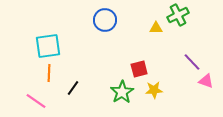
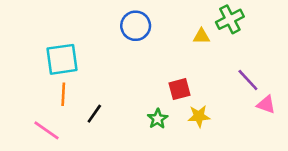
green star: (122, 92) -> (158, 119), size x0.7

